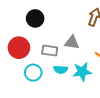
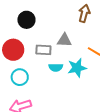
cyan circle: (33, 73) -> (20, 77), moved

